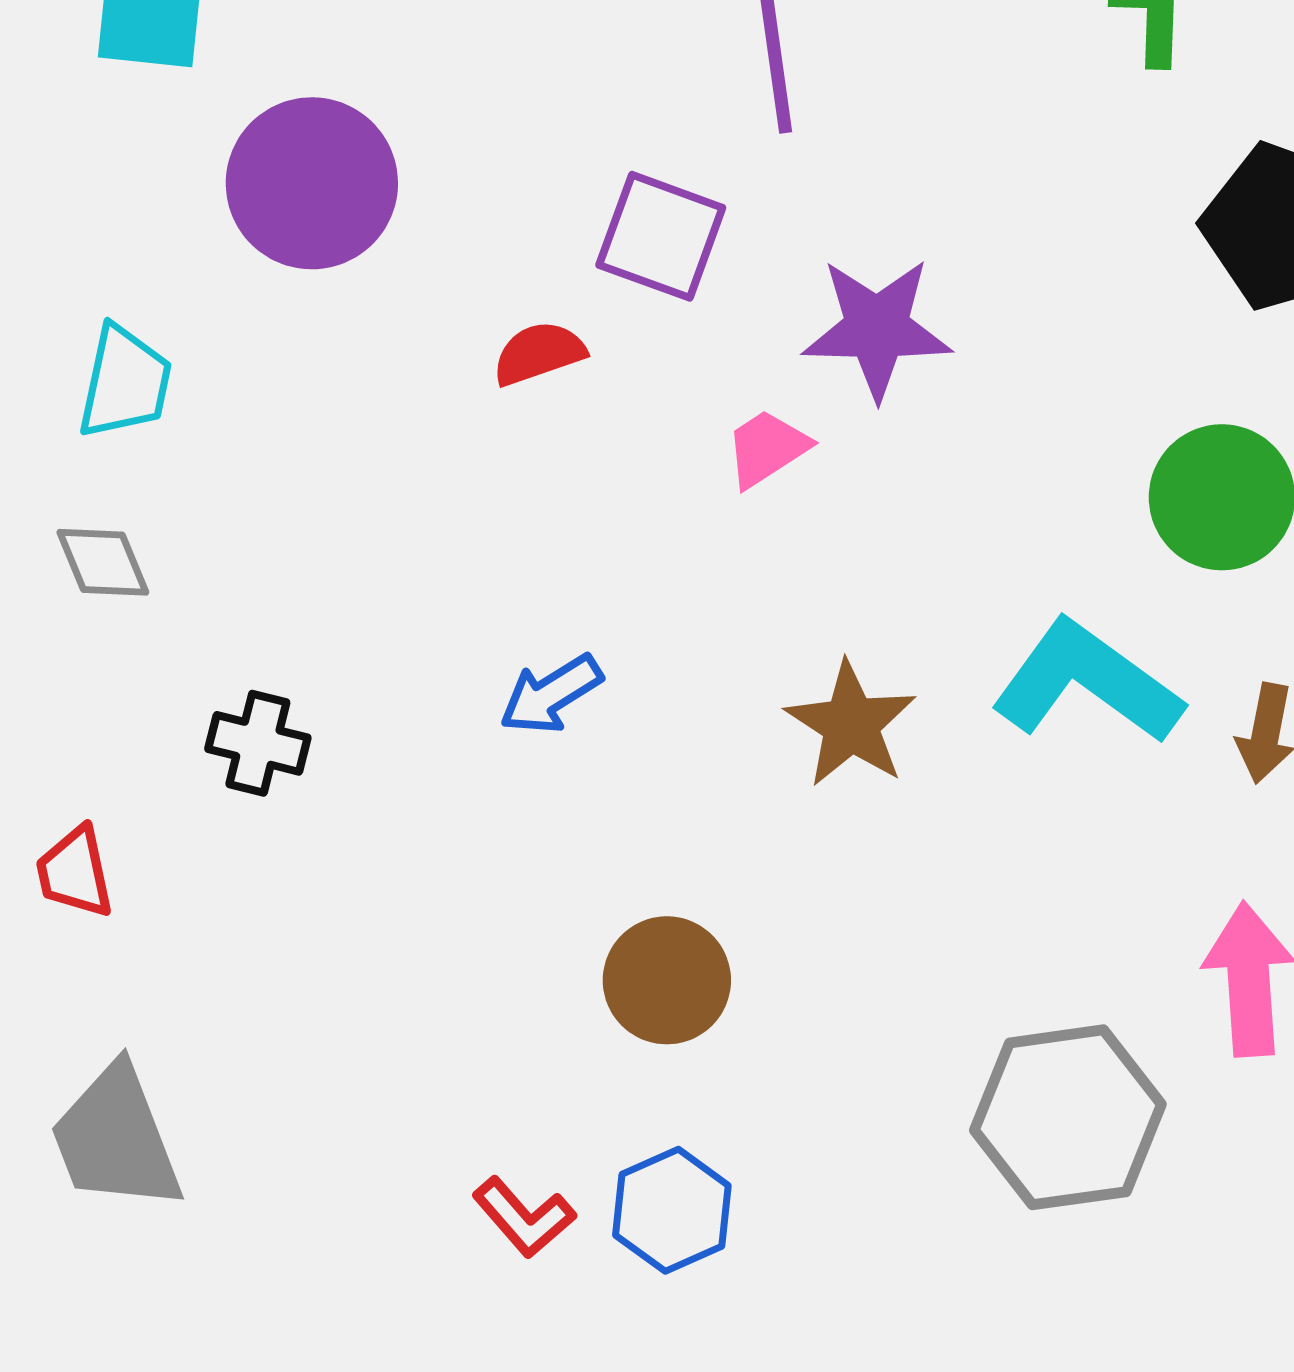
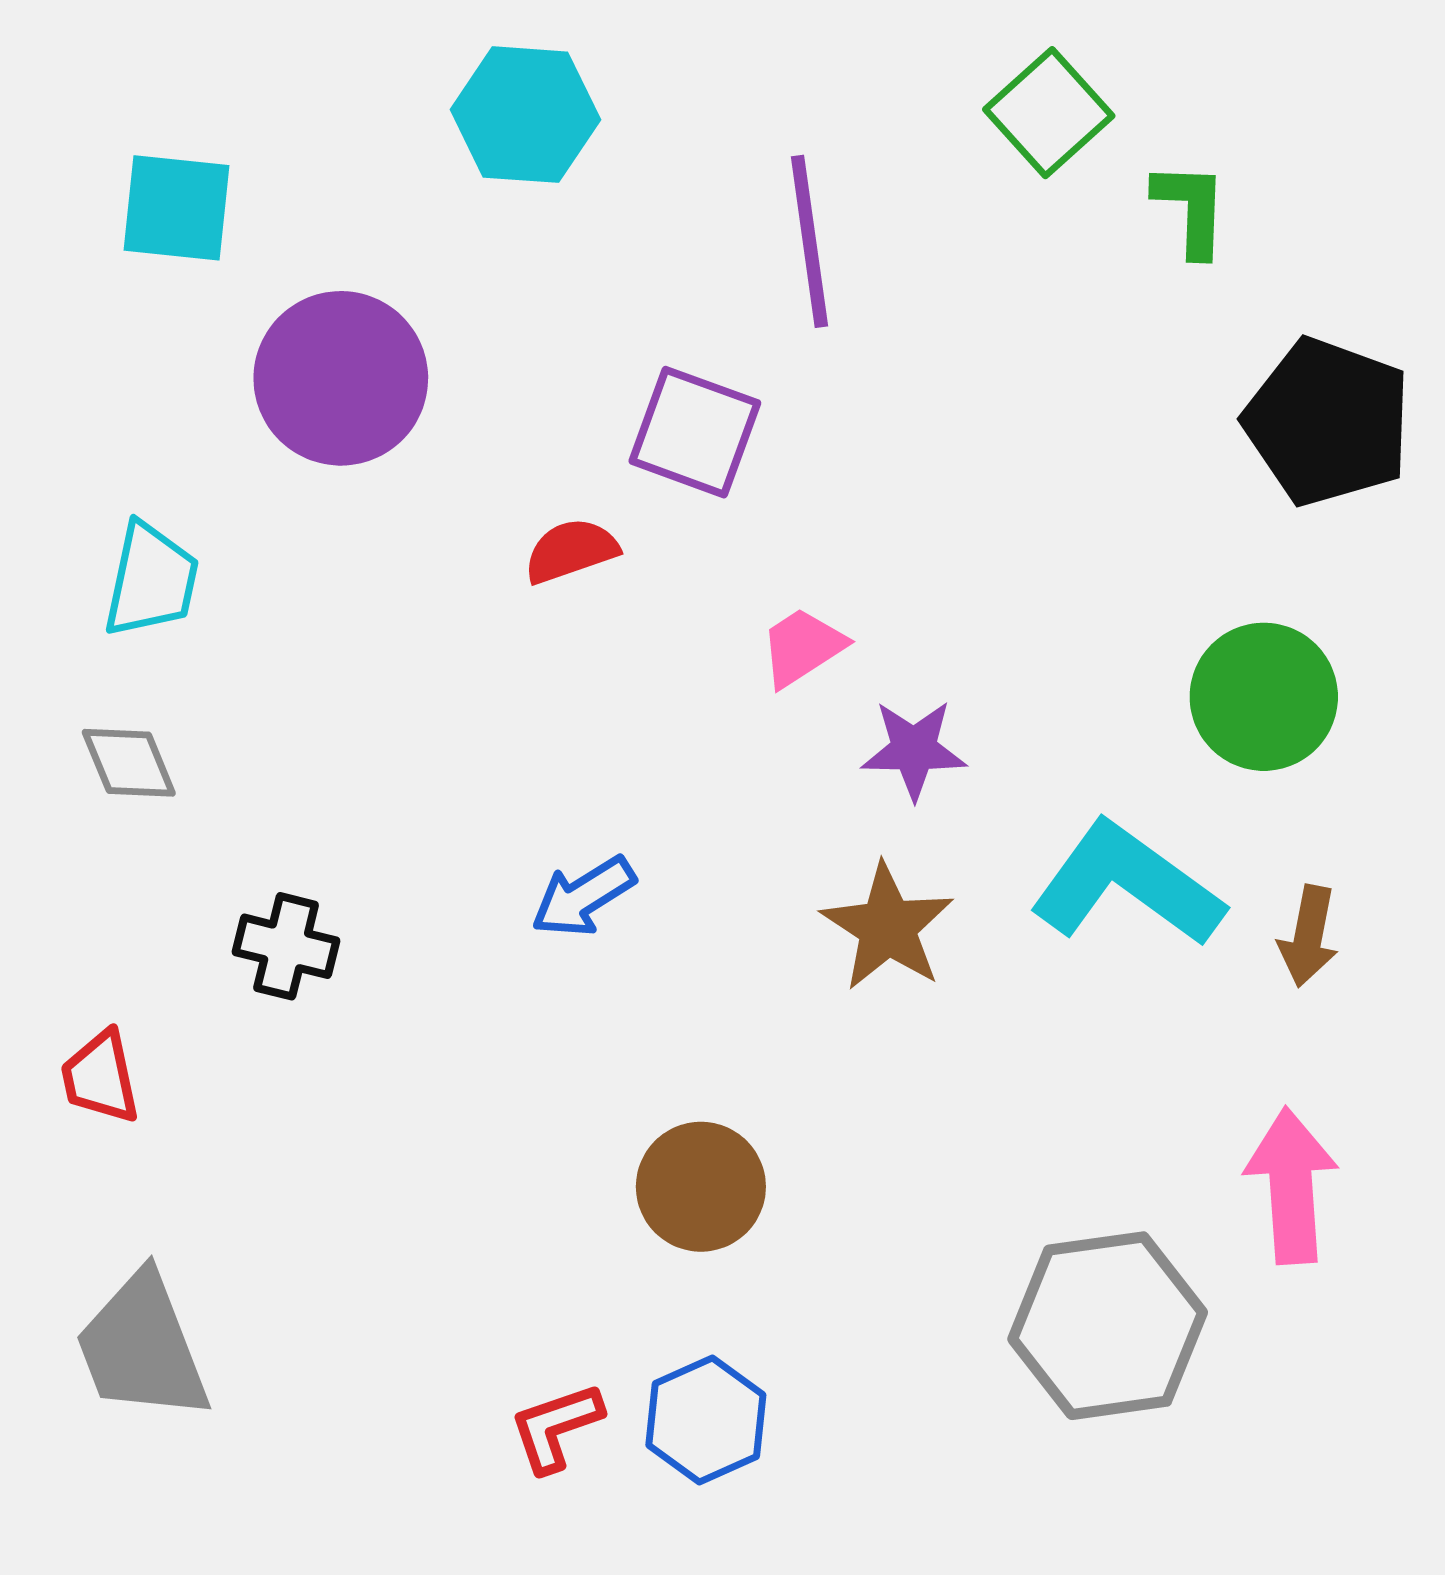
purple star: (877, 328) -> (914, 750), moved, size x0.7
red L-shape: (524, 1217) -> (556, 1427), turned 112

